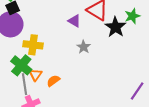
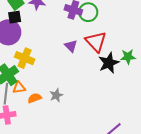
gray star: (84, 47) -> (56, 95), moved
orange triangle: (35, 75) -> (19, 88), turned 32

